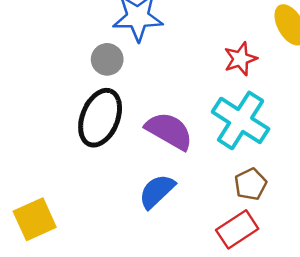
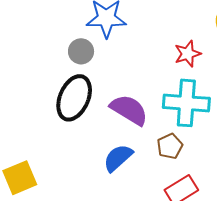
cyan cross: (241, 120) -> (186, 103), turned -30
brown pentagon: (251, 184) -> (170, 146), moved

